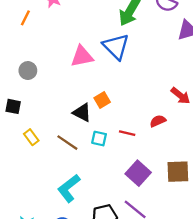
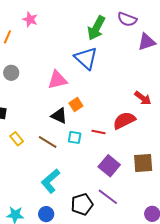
pink triangle: (82, 56) -> (57, 80), moved
gray circle: (28, 71) -> (11, 73), moved
red semicircle: (158, 121) -> (124, 120), size x1.6

